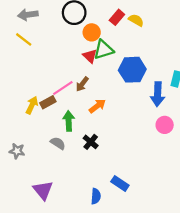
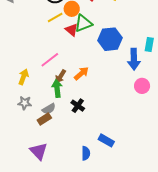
yellow line: (24, 39) -> (55, 17), moved, turned -63
brown arrow: (82, 84) -> (61, 76), moved
brown rectangle: (48, 102) -> (44, 119), moved
gray semicircle: (58, 143) -> (49, 109), turned 120
gray star: (17, 151) -> (25, 103), moved

